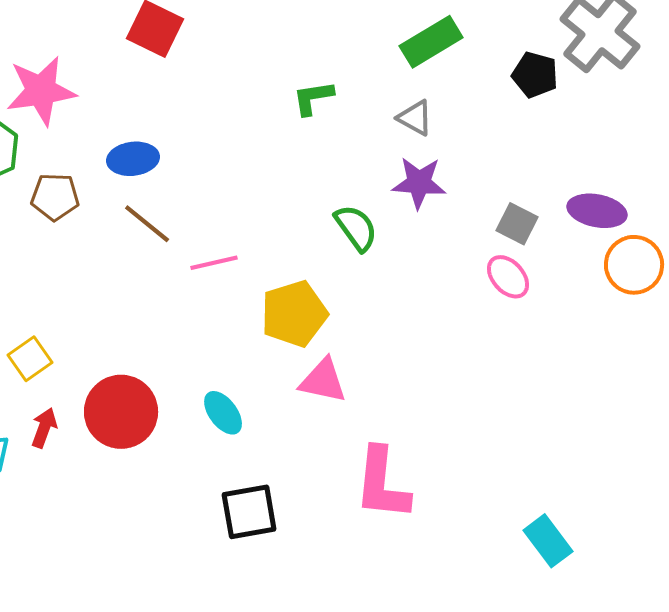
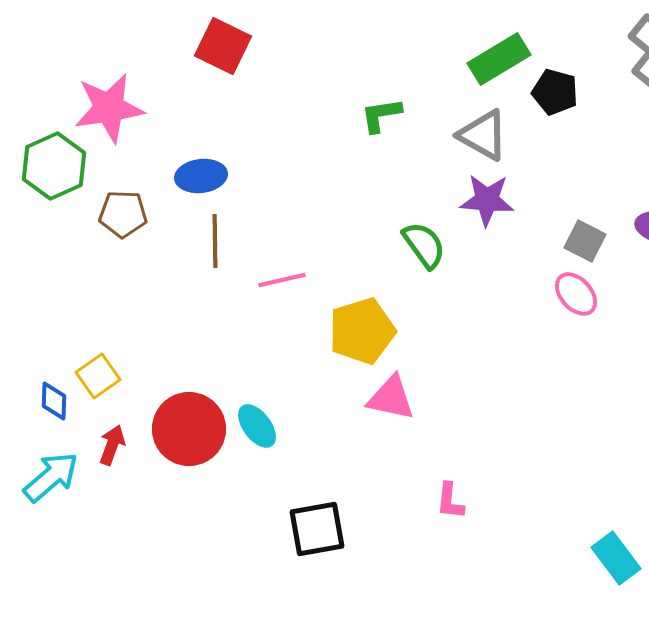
black pentagon: (535, 75) -> (555, 92), moved
gray triangle: (415, 118) -> (483, 135), size x1.4
brown line: (147, 224) -> (215, 241), turned 50
cyan ellipse: (223, 413) -> (257, 426), moved
pink L-shape: (382, 484) -> (450, 501), size x0.5

